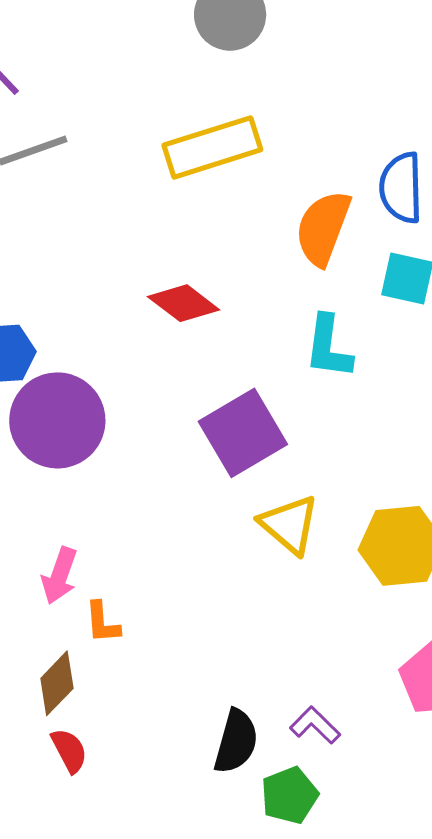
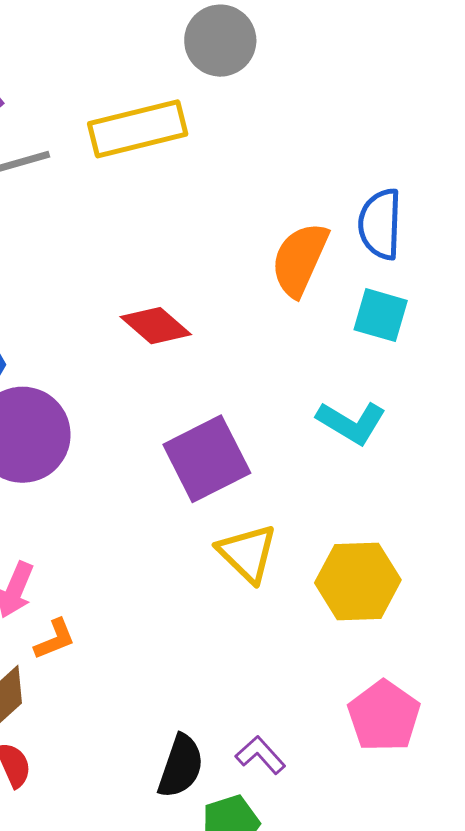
yellow rectangle: (212, 147) -> (138, 129), moved
cyan L-shape: (328, 347) -> (351, 423), moved, turned -70
orange L-shape: (102, 623) -> (55, 639), turned -111

